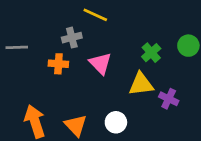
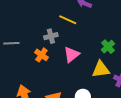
pink triangle: (100, 63) -> (71, 55), turned 36
orange cross: (58, 64) -> (41, 55), turned 32

